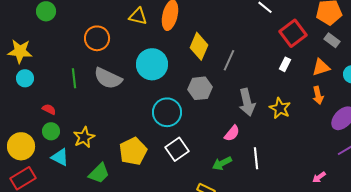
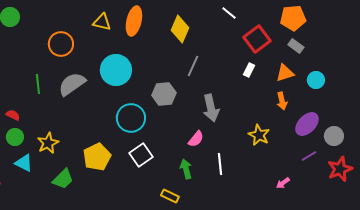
yellow diamond: (199, 46) -> (180, 29), moved
gray semicircle: (108, 78) -> (72, 84), turned 120
yellow star: (280, 108) -> (259, 135), moved
green arrow: (222, 163) -> (186, 169), turned 102

